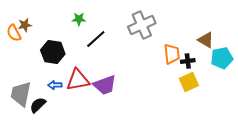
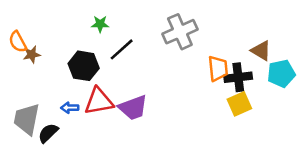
brown star: (25, 25) -> (32, 54), moved
black hexagon: (53, 52) -> (84, 66), moved
black cross: (188, 61) -> (238, 77), size x1.5

